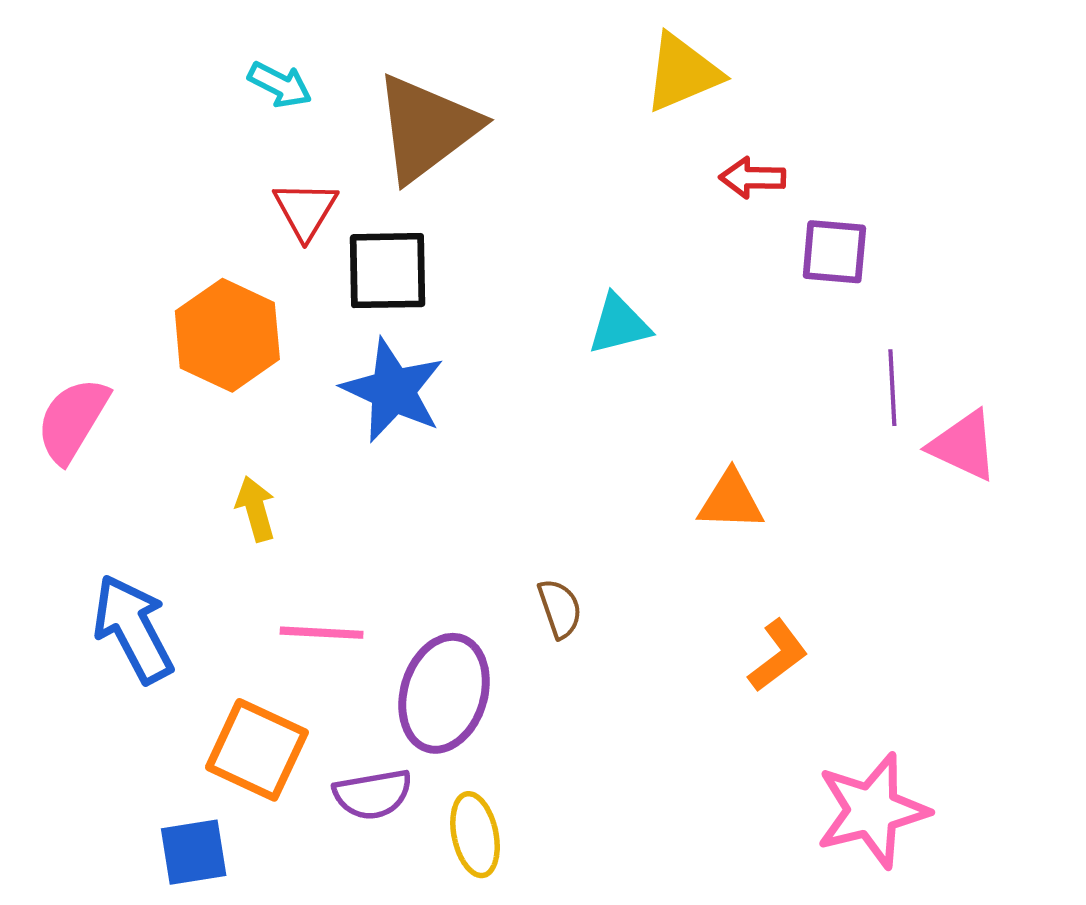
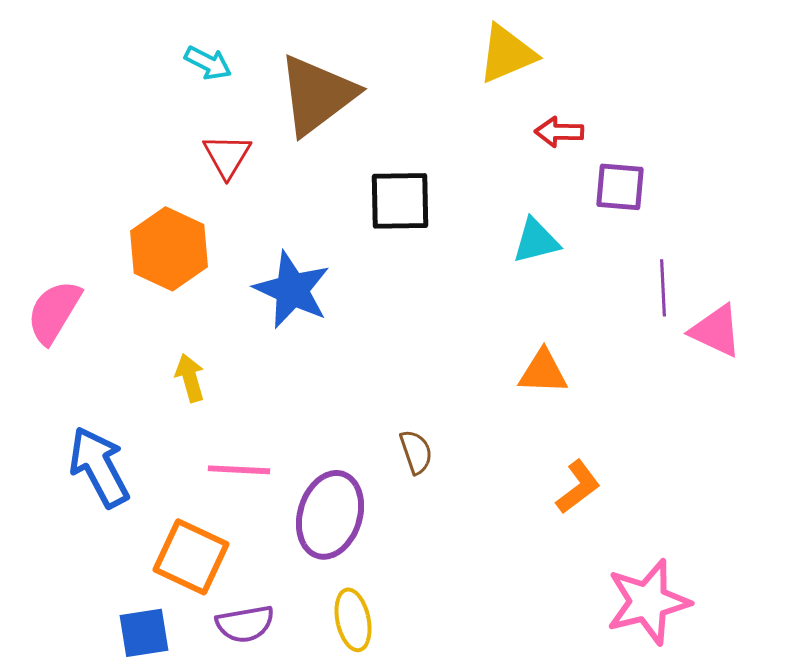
black square: (388, 271) -> (400, 201), moved
cyan triangle: (619, 324) -> (536, 241), moved
purple semicircle: (373, 794) -> (245, 624), moved

